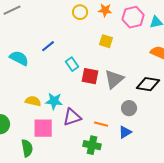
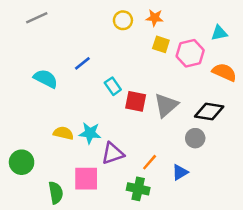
pink hexagon: (133, 17) -> (190, 53), moved
yellow square: (106, 41) -> (161, 44), moved
gray circle: (129, 108) -> (195, 138), moved
orange line: (101, 124) -> (150, 162), turned -64
pink square: (43, 128) -> (86, 179), moved

